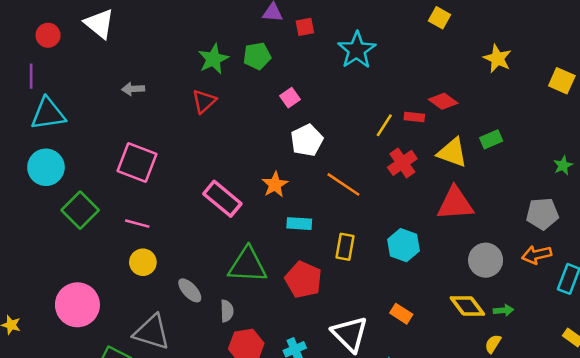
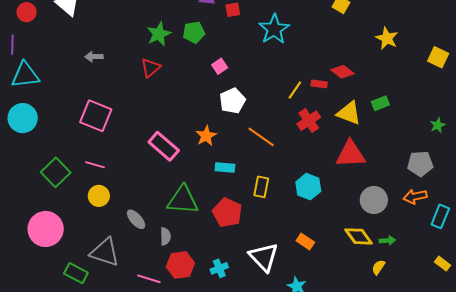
green square: (80, 210) -> (56, 172), moved

